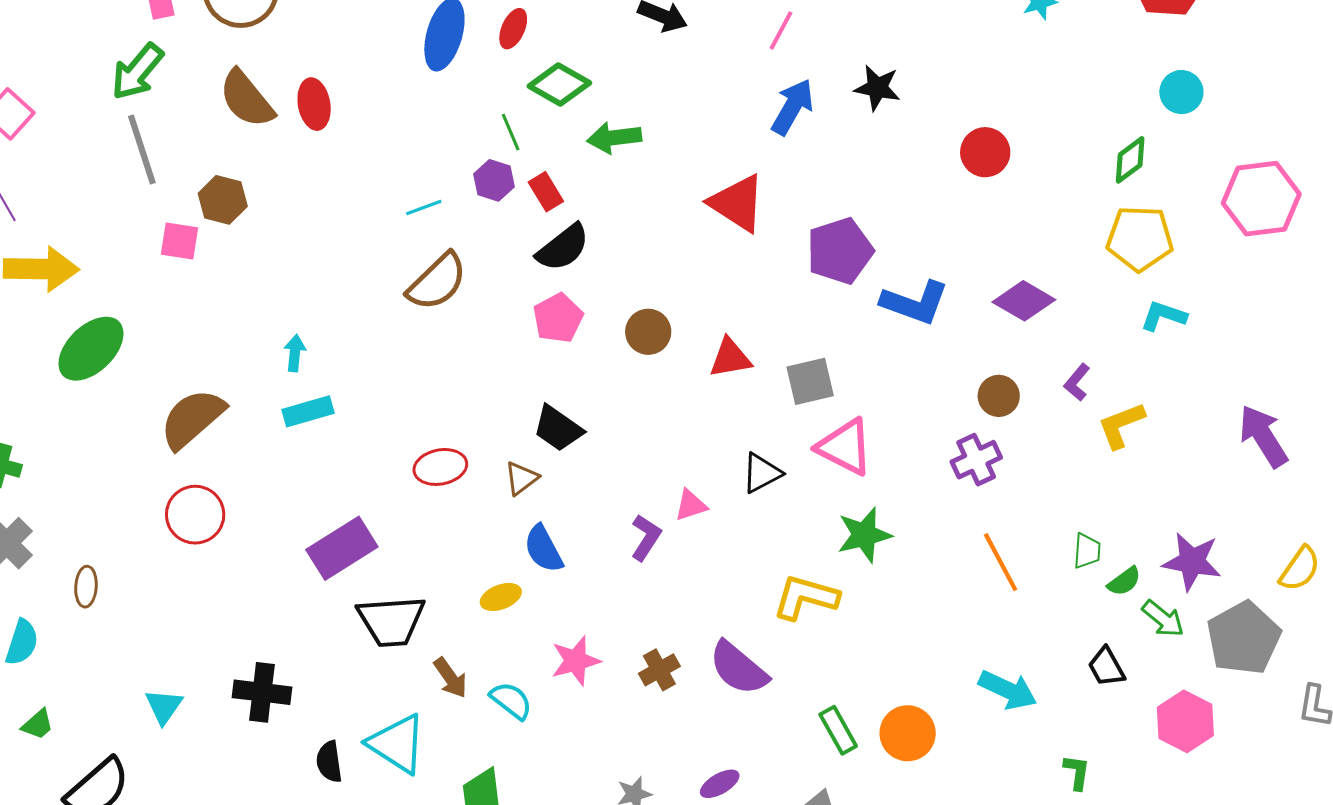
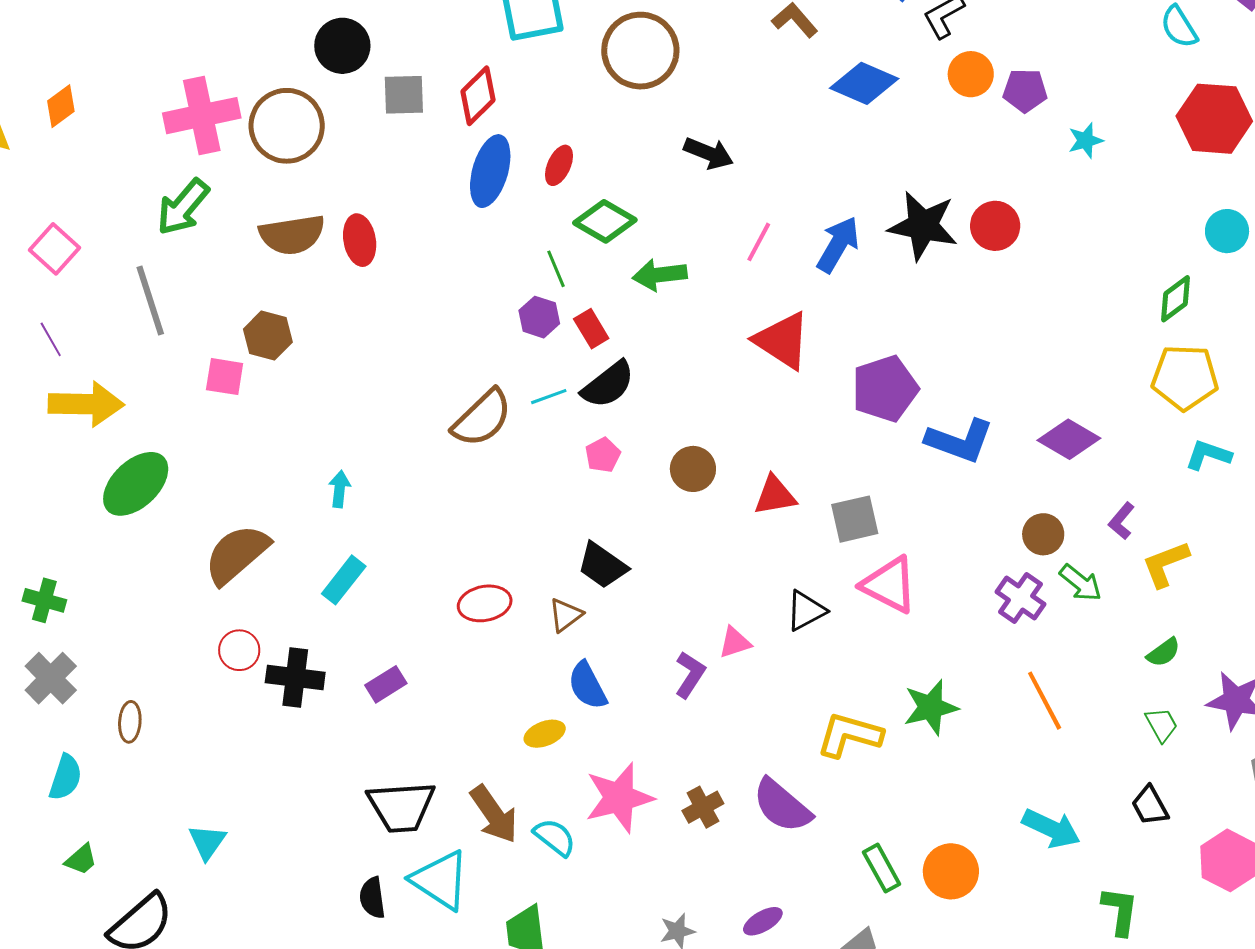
pink line: (781, 31) -> (759, 242), moved
black star: (877, 88) -> (923, 226), size x1.5
brown semicircle: (247, 99) -> (292, 235), turned -60
gray line: (142, 150) -> (150, 300), moved
red circle: (985, 152) -> (995, 226), moved
cyan line: (424, 207) -> (549, 397), moved
pink pentagon: (558, 318) -> (603, 455), size x0.7
cyan rectangle: (308, 411) -> (344, 580), moved, turned -36
purple cross: (976, 460) -> (1020, 598), turned -30
red circle: (195, 515) -> (239, 650), size x0.7
green star: (864, 535) -> (931, 707), moved
purple rectangle: (342, 548) -> (386, 684), size x0.6
green trapezoid: (1087, 551) -> (1161, 725), moved, turned -33
green semicircle: (1124, 581) -> (1164, 652), moved
green arrow: (1163, 619) -> (1081, 583), moved
black trapezoid: (391, 621) -> (401, 807), moved
pink star: (576, 661) -> (619, 798), size x1.4
brown arrow: (450, 678) -> (494, 814), size x1.4
black cross: (262, 692) -> (295, 677), moved
green L-shape: (1077, 772) -> (1120, 911), size x1.4

